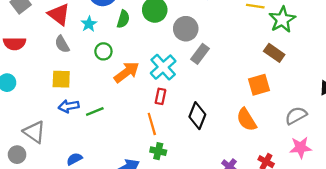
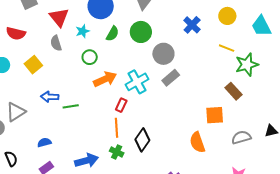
yellow square: (61, 79) -> (33, 65), moved, turned 36
red rectangle: (160, 96) -> (121, 105), moved
black diamond: (197, 116) -> (142, 140), moved
gray semicircle: (296, 116) -> (241, 137), moved
gray triangle: (34, 132) -> (16, 112), turned 40

